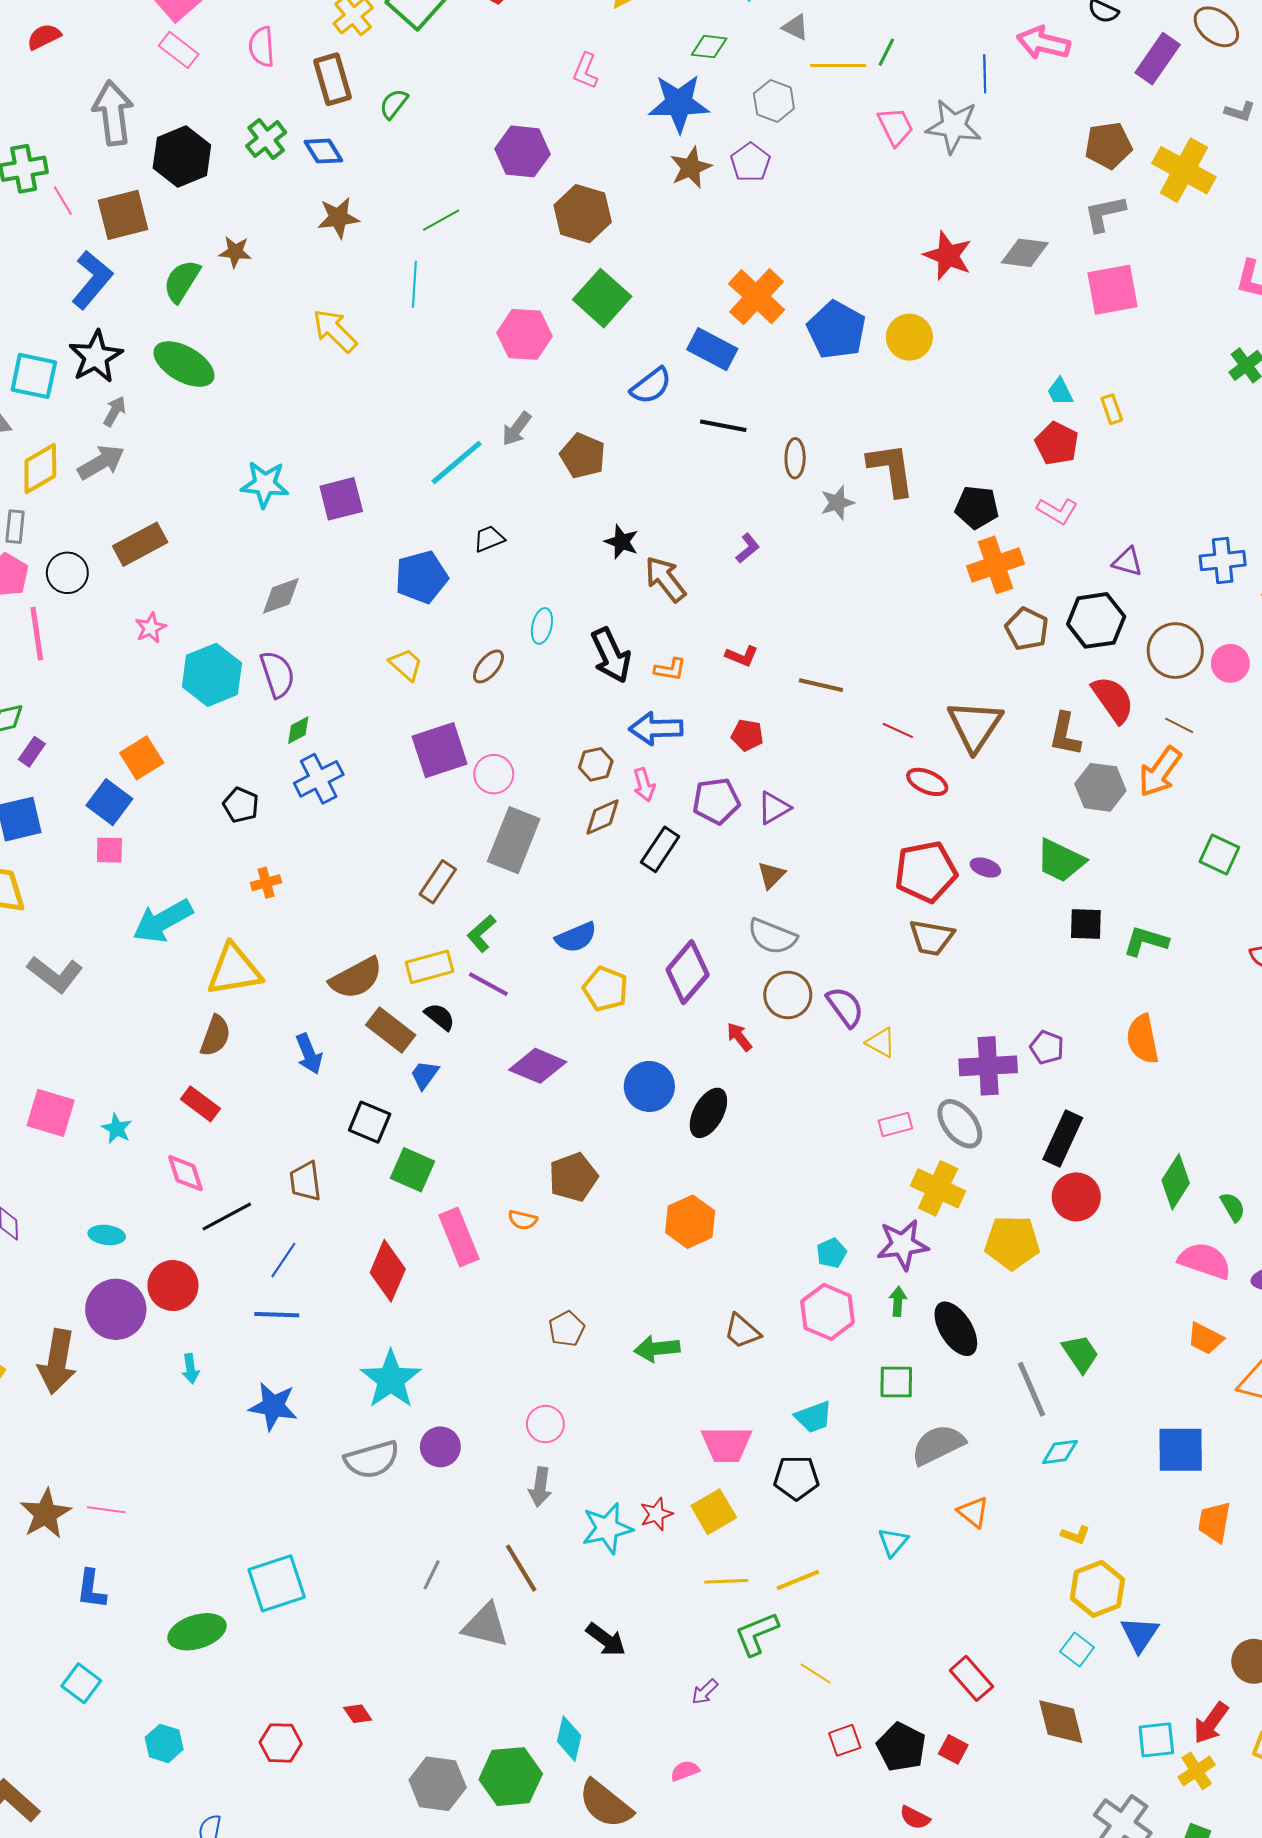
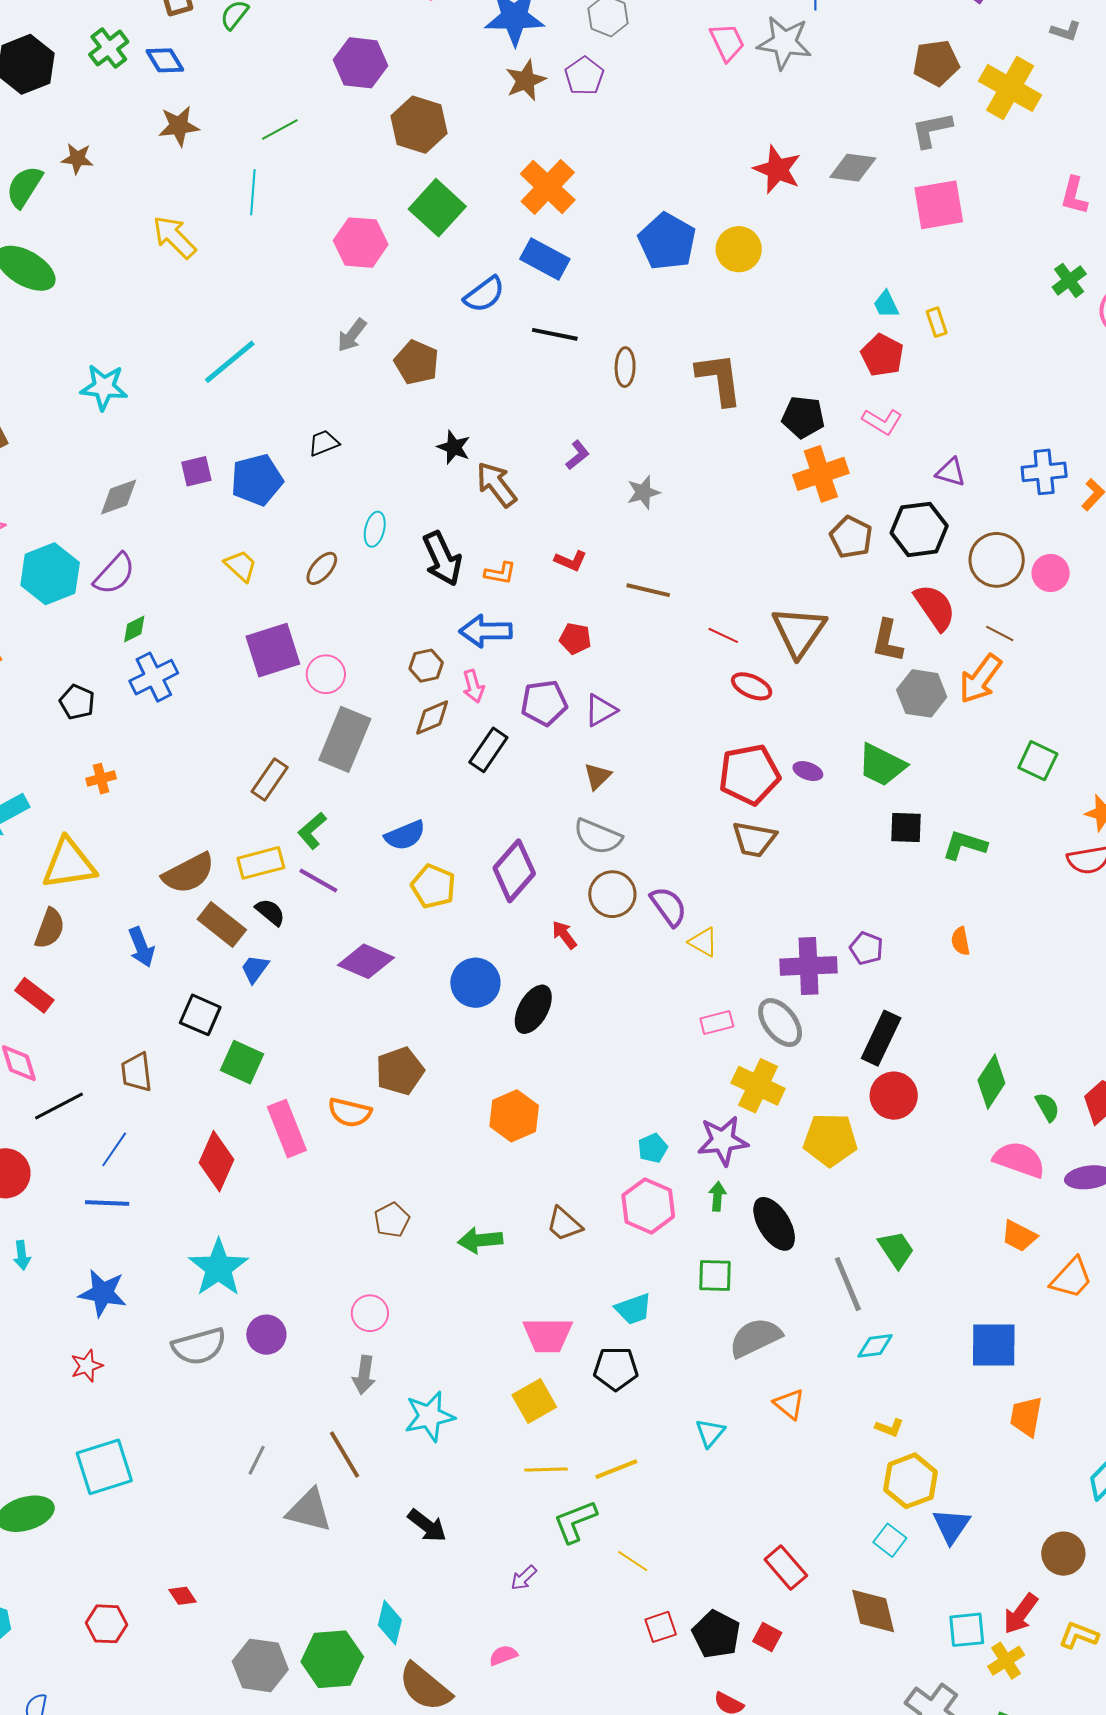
orange cross: (757, 297) -> (548, 187), moved
cyan line: (457, 463) -> (230, 362), moved
purple square: (341, 499) -> (196, 471), moved, size x0.7
gray star: (837, 503) -> (643, 492), moved
purple semicircle: (277, 674) -> (114, 574), turned 60
orange semicircle: (1143, 1039) -> (961, 941), size x0.6
orange semicircle: (523, 1220) -> (350, 1112), size x1.5
red star: (656, 1514) -> (87, 1366), moved

